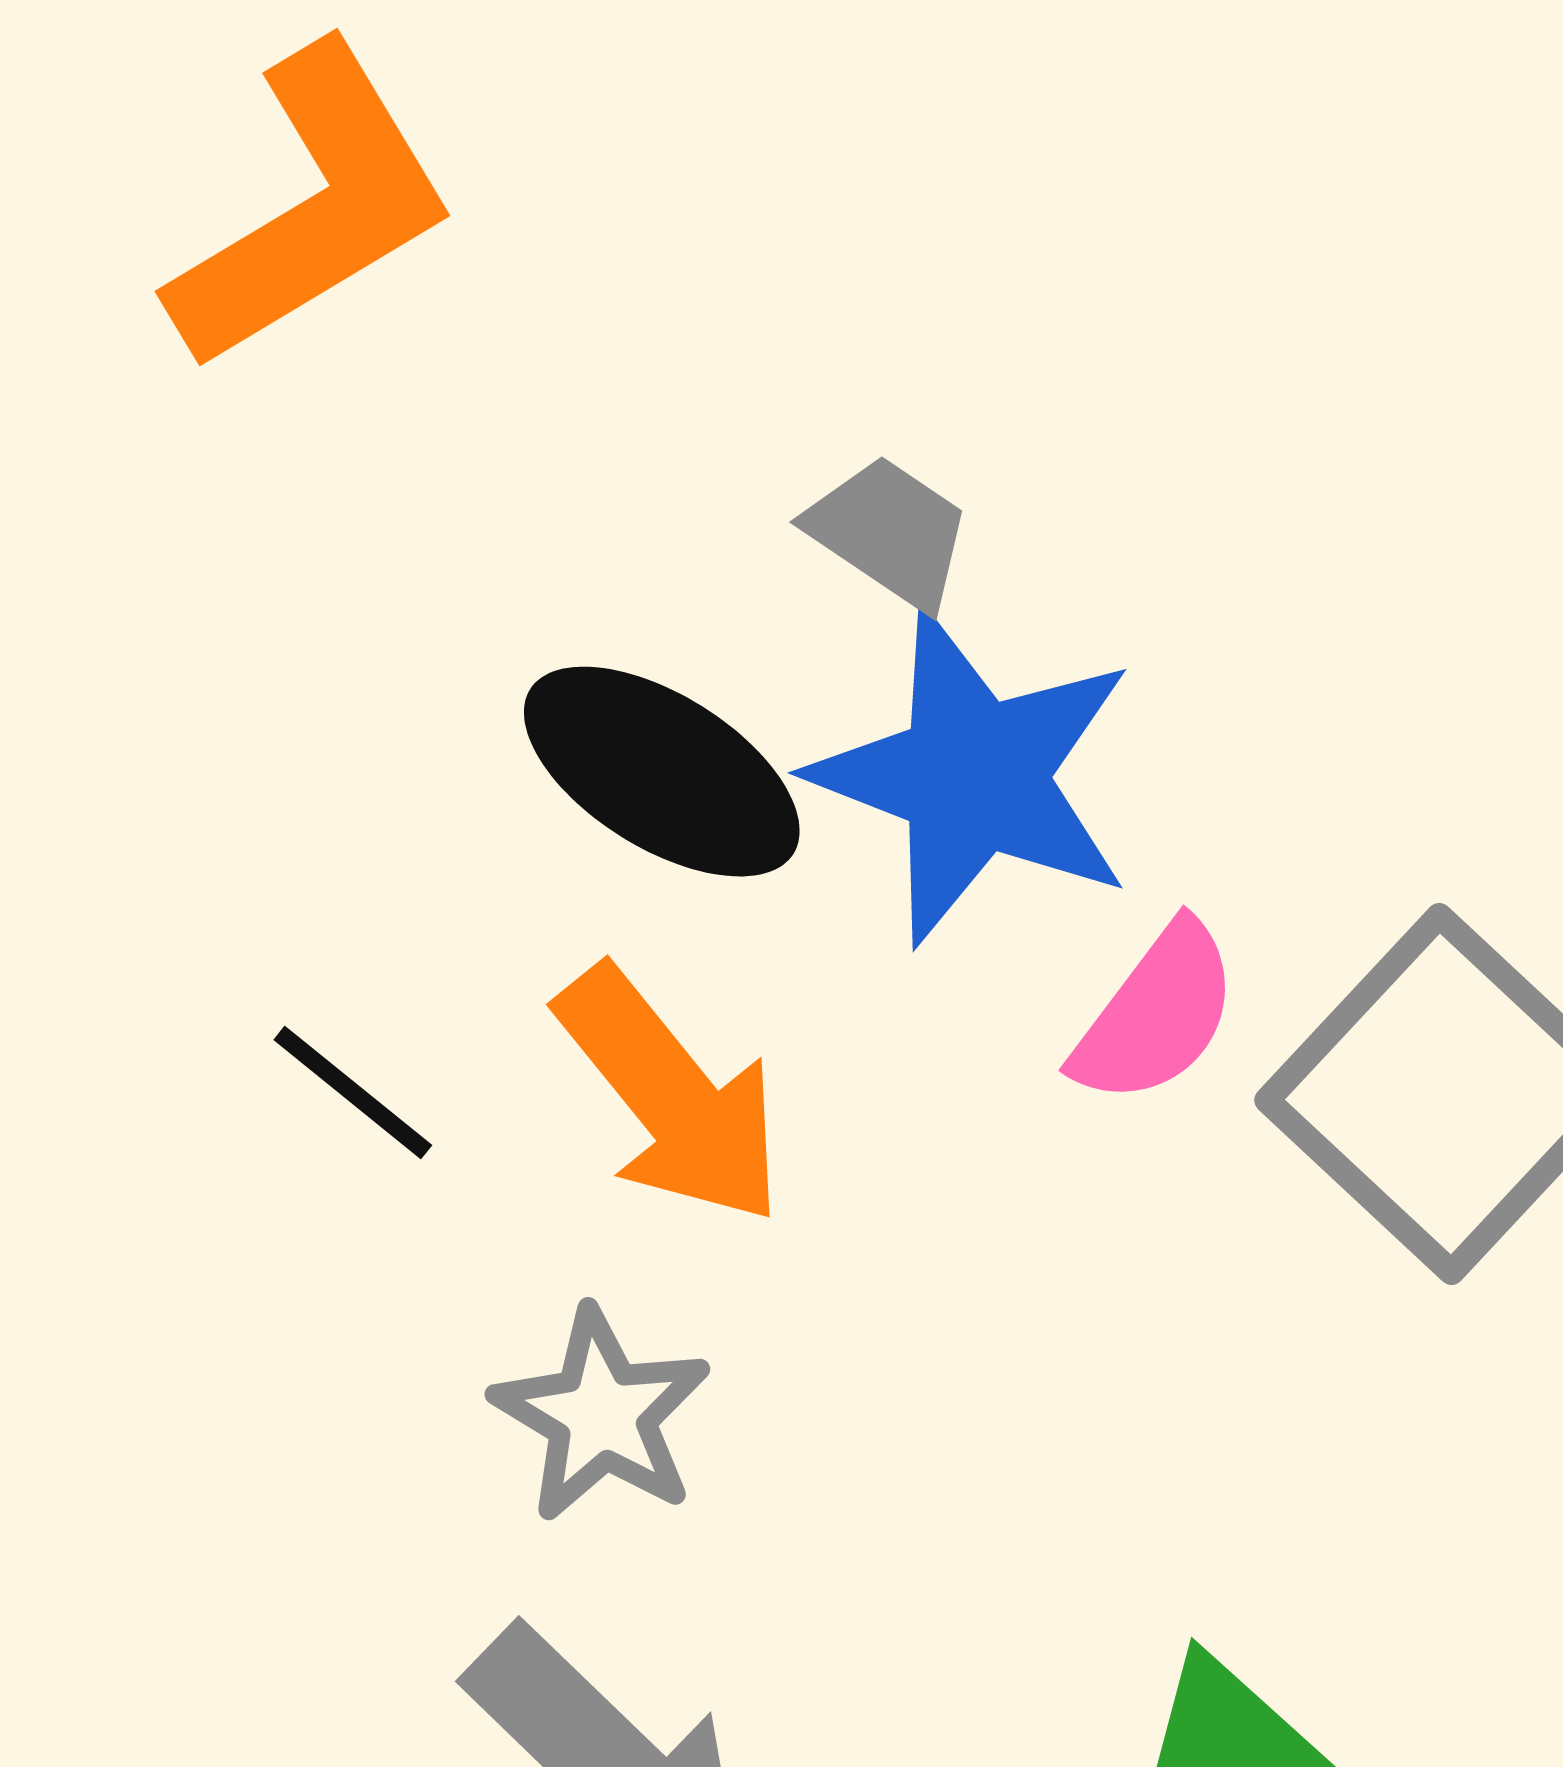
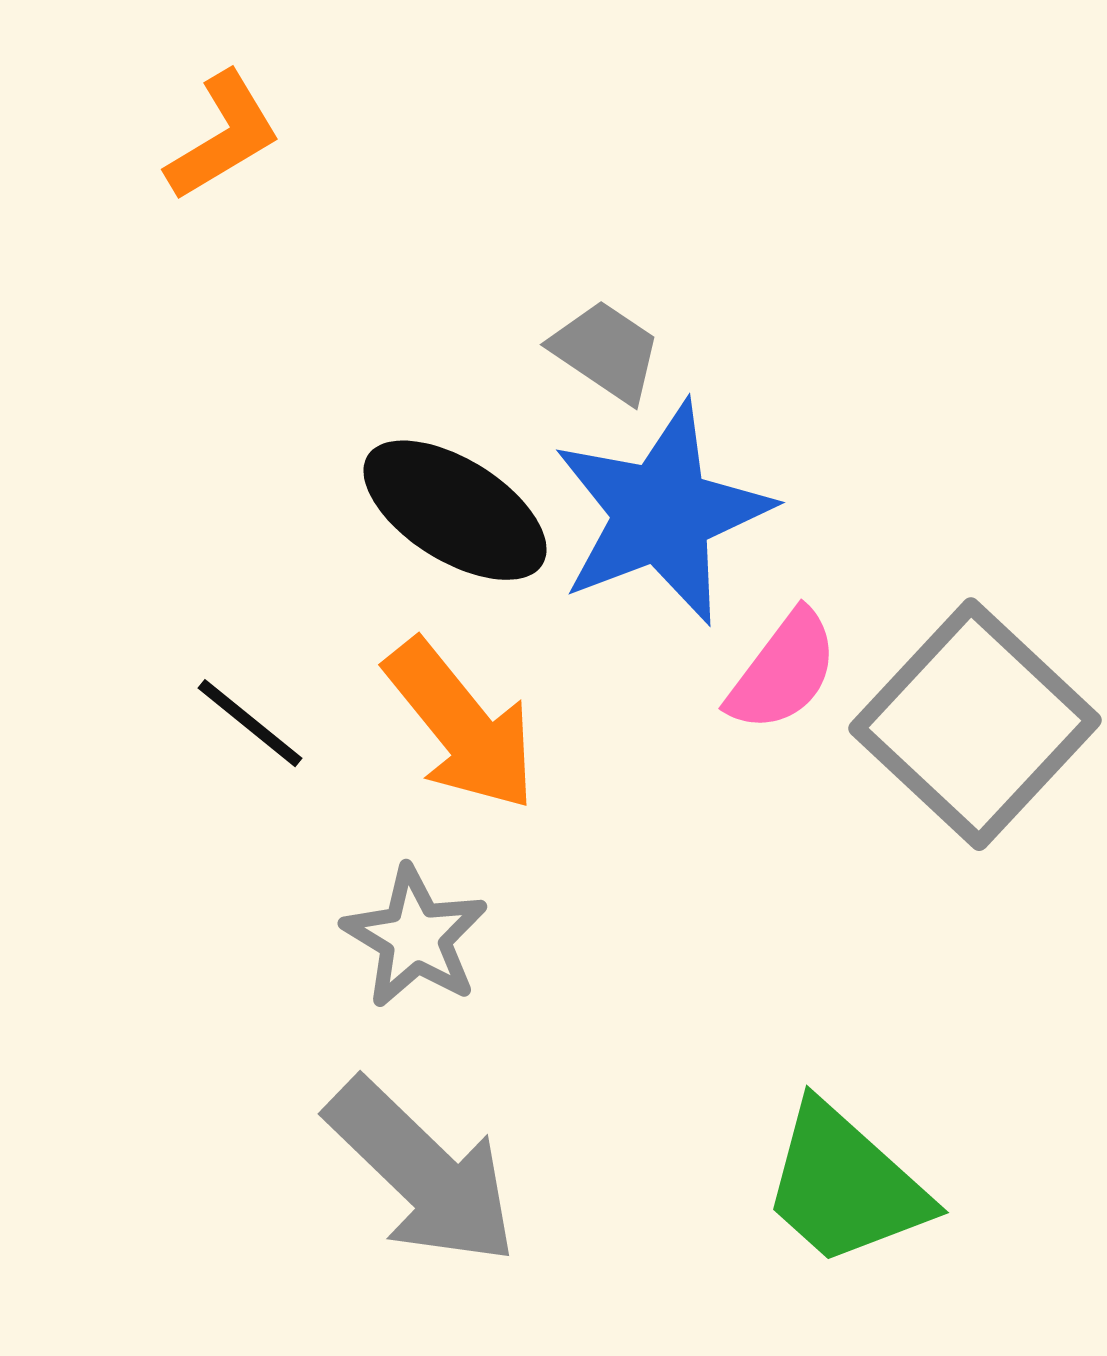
orange L-shape: (312, 208) -> (223, 136), size x0.6
blue star: (974, 776) -> (662, 513), turned 30

